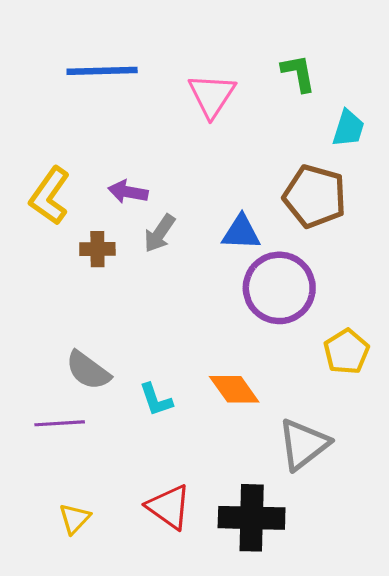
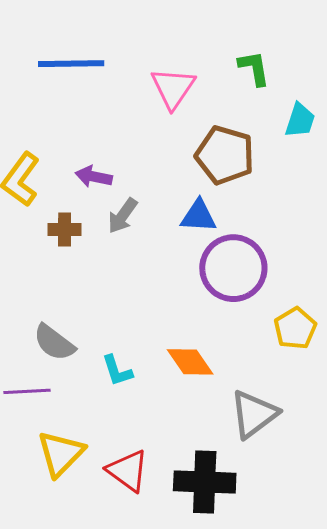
brown pentagon: (315, 196) -> (225, 155), moved
yellow triangle: (75, 519) -> (61, 454), moved, size x1.6

